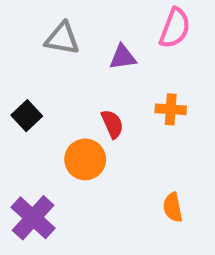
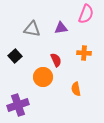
gray triangle: (62, 38) -> (32, 29), moved
orange semicircle: (173, 207) -> (76, 89), moved
purple cross: (33, 218) -> (18, 105), turned 30

